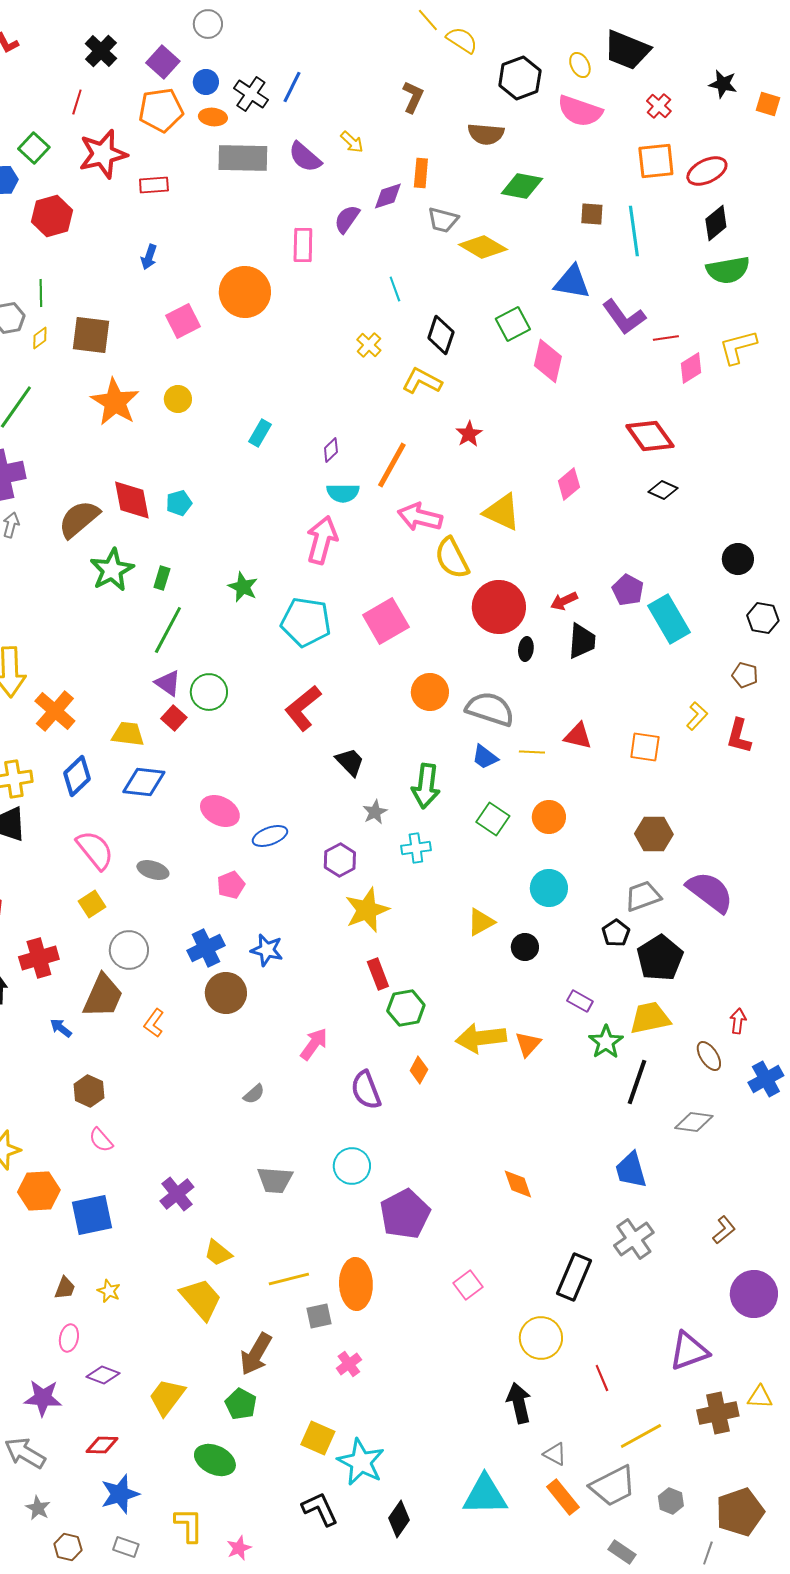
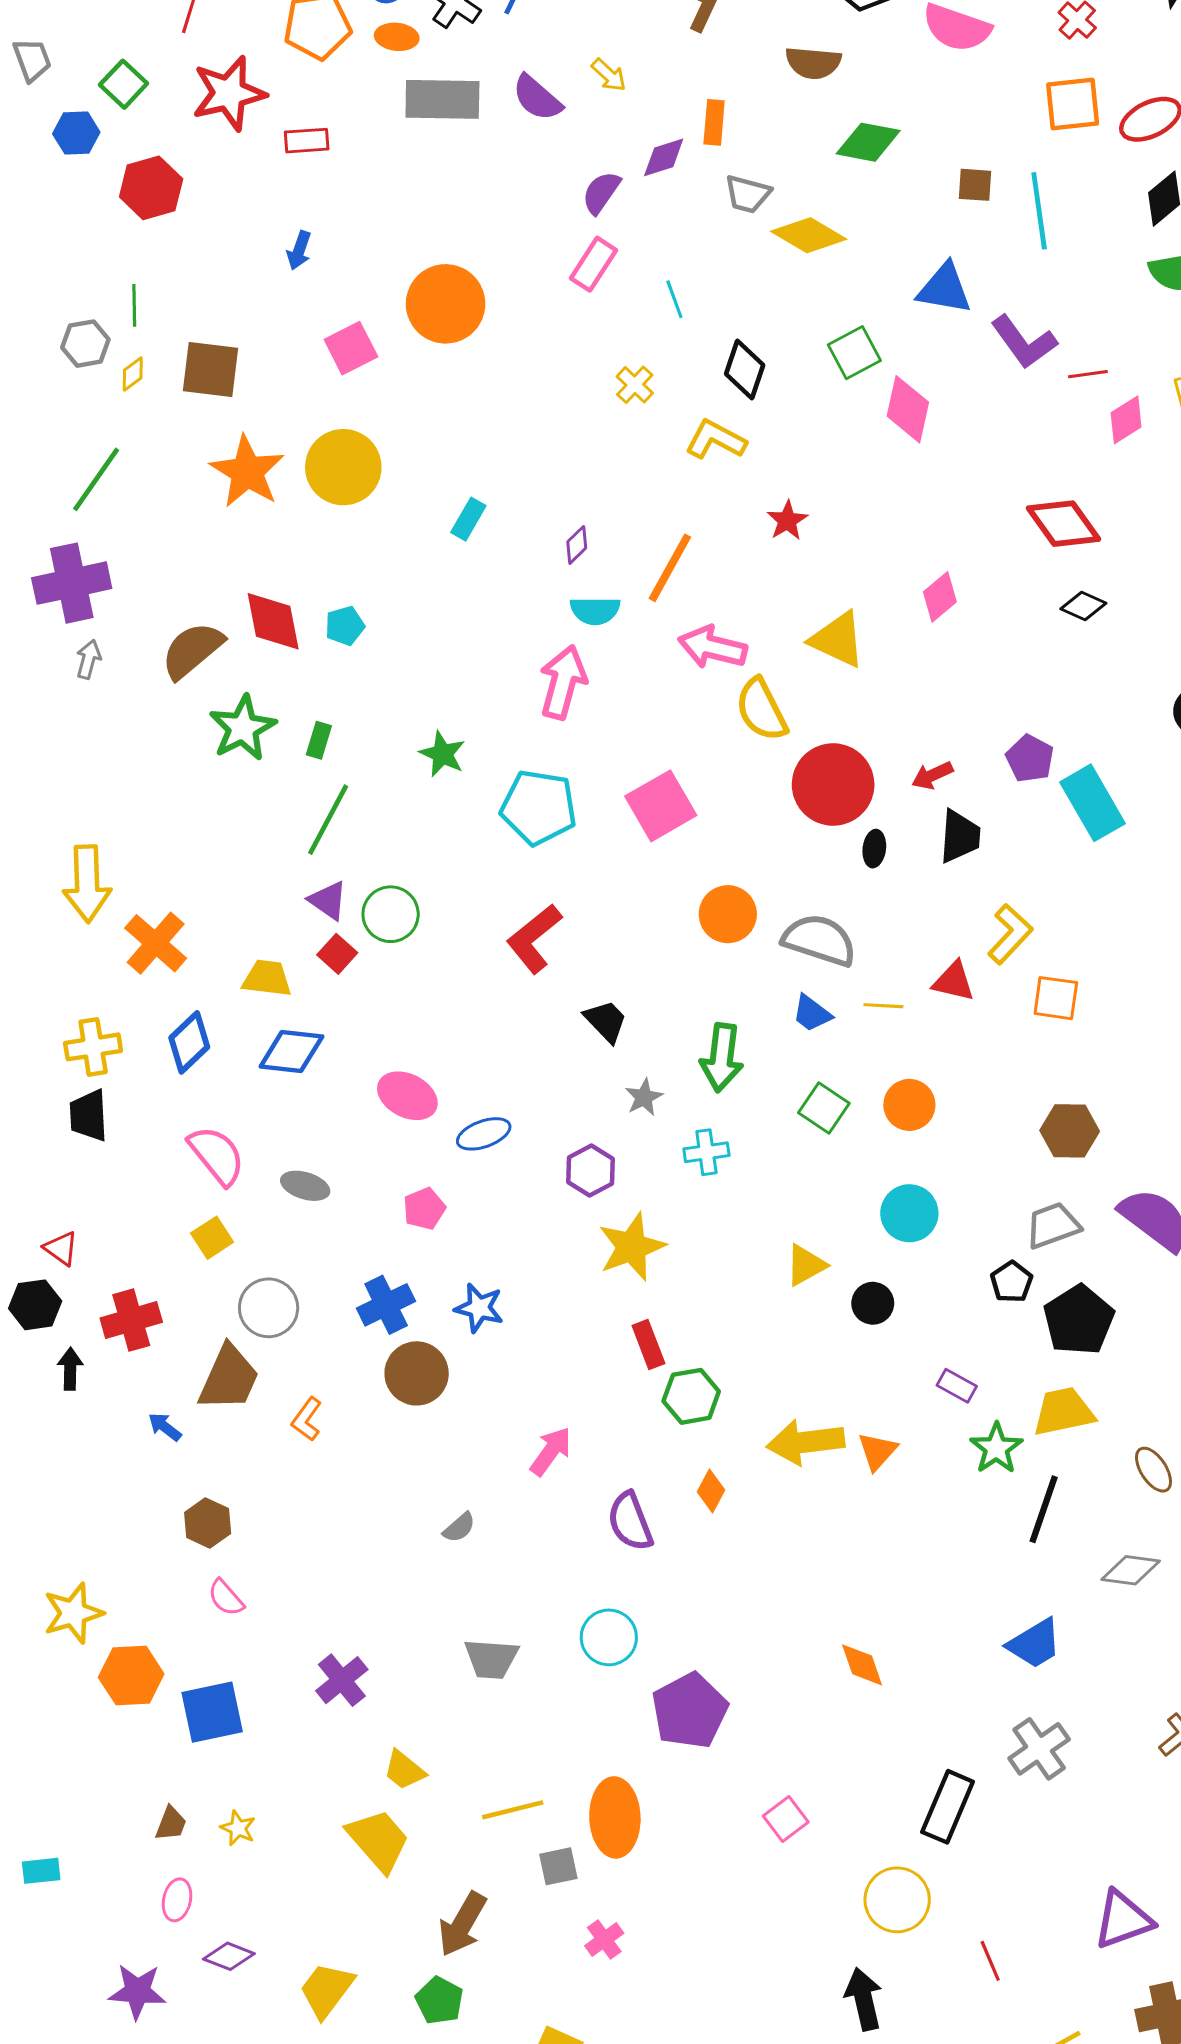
pink rectangle: (303, 245) -> (594, 264), moved, turned 32
yellow circle: (178, 399) -> (343, 467), size x1.8
yellow L-shape: (697, 716) -> (1010, 934), moved, size x1.4
blue trapezoid: (631, 1170) -> (1034, 1644), turned -105

